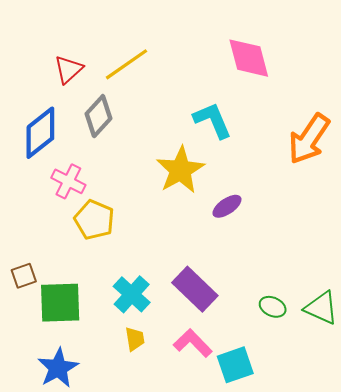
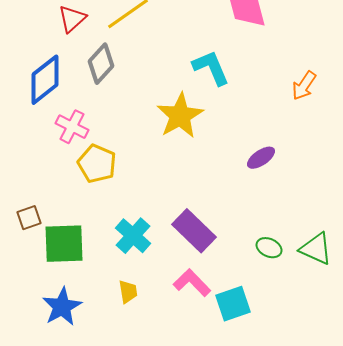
orange arrow: (309, 139) -> (304, 86), size x0.6
purple ellipse: (227, 206) -> (261, 158), moved
yellow trapezoid: (135, 339) -> (128, 292), moved

